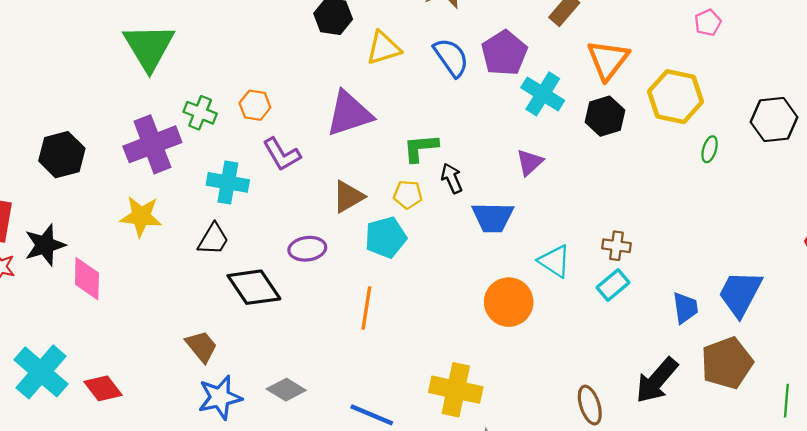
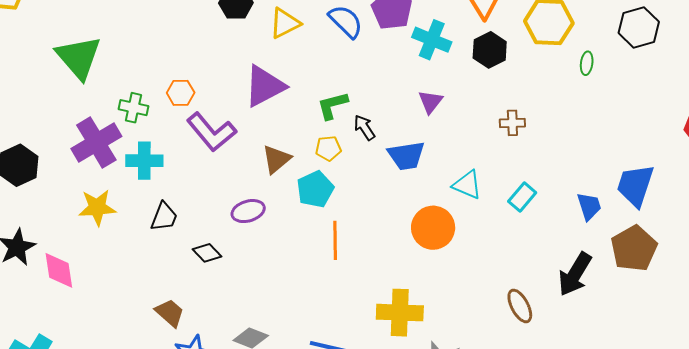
purple L-shape: (282, 154) -> (211, 132), size x1.4
cyan cross: (228, 182) -> (144, 161), moved
brown cross: (616, 246) -> (512, 123), moved
black diamond: (254, 287) -> (207, 253), size x0.6
orange line: (366, 308) -> (335, 240), moved

